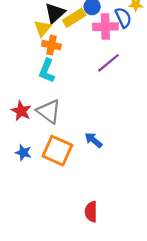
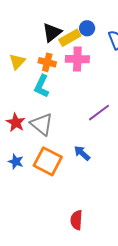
pink cross: (105, 27) -> (77, 59), moved
yellow triangle: (42, 28) -> (17, 62), moved
purple line: (108, 63) -> (99, 113), moved

